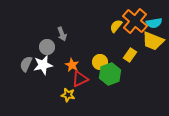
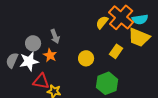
gray arrow: (62, 34) -> (55, 36), moved
orange star: (72, 65) -> (50, 55), moved
green hexagon: (110, 74) -> (107, 83), moved
red triangle: (80, 79) -> (41, 81), moved, turned 36

